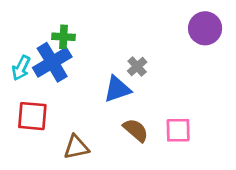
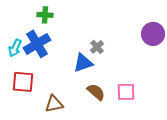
purple circle: (205, 28) -> (153, 34), moved
green cross: (64, 37) -> (45, 15), moved

